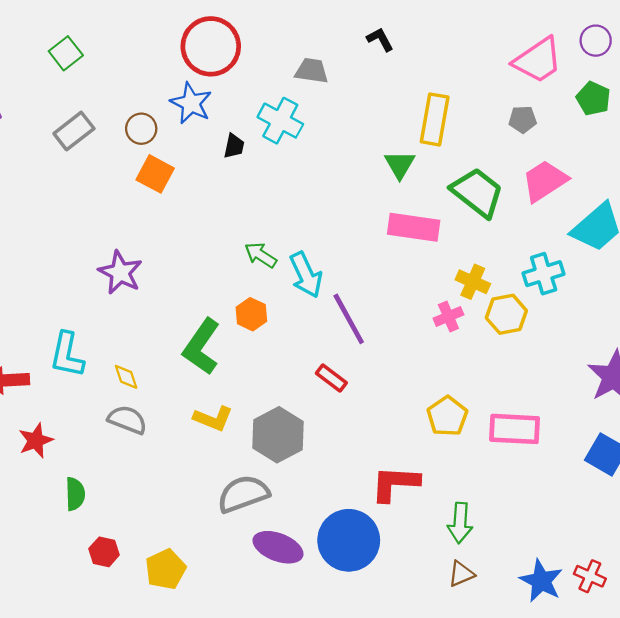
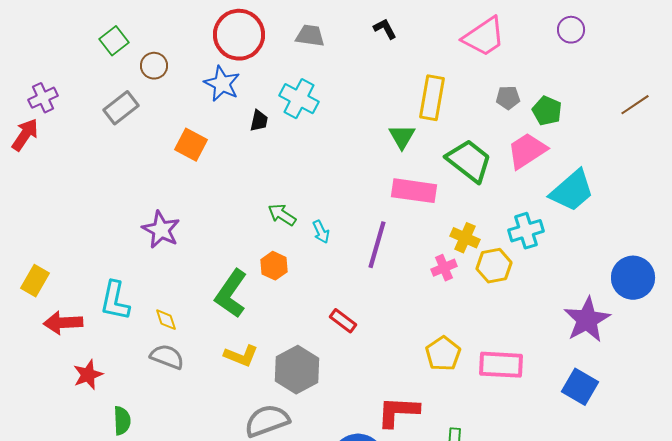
pink trapezoid: (538, 60) -> (484, 37), moved
gray trapezoid: (312, 71) -> (310, 36), moved
green pentagon: (593, 99) -> (547, 111), moved
brown circle: (141, 129) -> (154, 66), moved
cyan arrow: (306, 275) -> (321, 232), size x0.6
purple line: (349, 319) -> (377, 245), moved, turned 45

